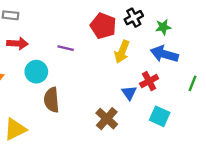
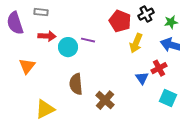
cyan circle: (36, 72) -> (68, 47), moved
brown cross: (107, 119) -> (105, 100), moved

